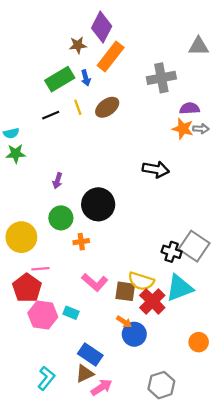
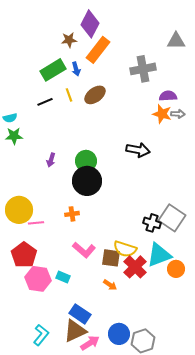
green circle: (61, 218) -> (86, 161), moved
pink line: (41, 269) -> (36, 223), moved
blue circle: (134, 334) -> (119, 334), moved
orange circle: (199, 342) -> (176, 269), moved
brown triangle: (85, 374) -> (75, 331), size x1.4

